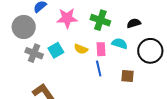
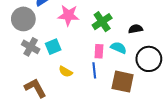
green cross: (100, 20) -> (102, 22), turned 30
yellow semicircle: (81, 49) -> (66, 72), moved
brown square: (127, 76) -> (123, 82), size x1.6

